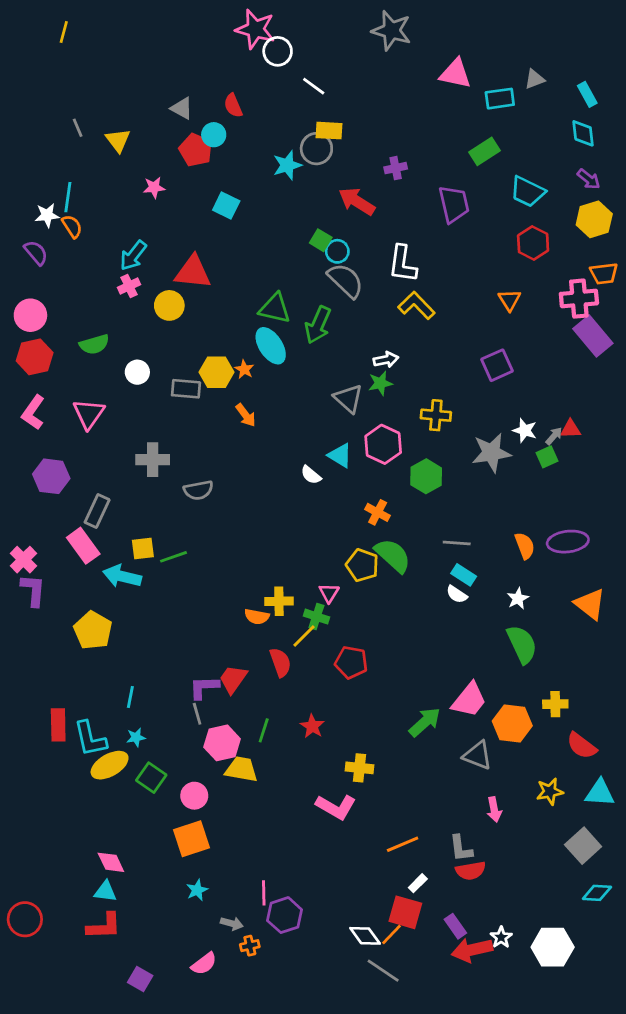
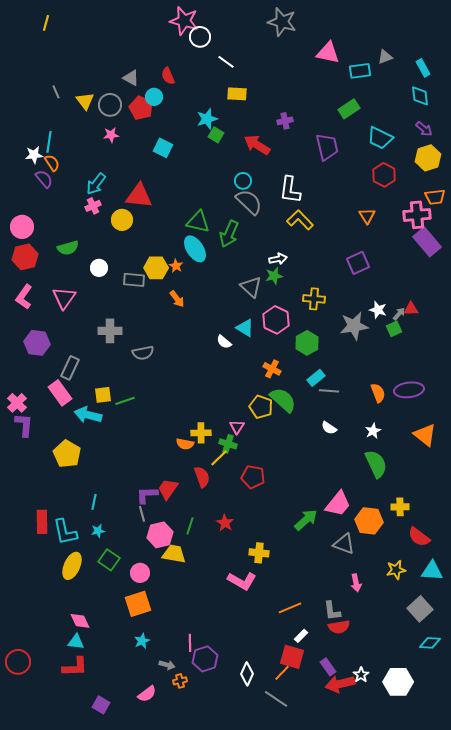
gray circle: (316, 149) -> (110, 105), moved
green square: (321, 240) -> (216, 135), moved
purple semicircle: (36, 253) -> (44, 179), moved
cyan rectangle: (464, 575) -> (316, 378), moved, turned -72
yellow ellipse: (110, 765) -> (72, 566), moved, turned -36
white diamond: (365, 936) -> (247, 674), moved, turned 60

